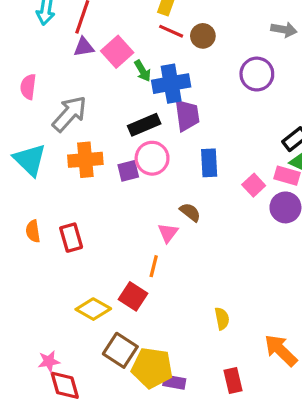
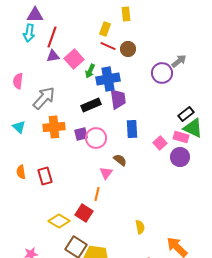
gray arrow: (284, 30) -> (179, 61), moved, turned -49
green arrow: (143, 71) -> (90, 71), turned 56
pink circle: (152, 158) -> (96, 138), moved
cyan triangle: (30, 160) -> (19, 127), size x0.6

